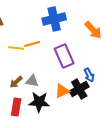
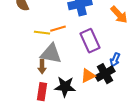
blue arrow: (89, 75) -> (115, 60), turned 48
gray triangle: (32, 81) -> (51, 54), moved, size x1.6
brown arrow: (16, 82) -> (42, 67), turned -48

